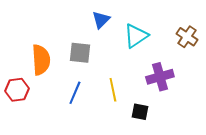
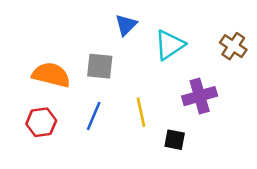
orange semicircle: (41, 60) -> (51, 75), turned -72
red hexagon: (17, 90) -> (41, 122), moved

